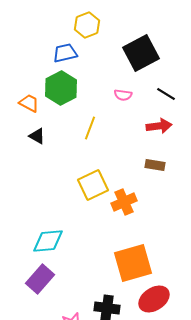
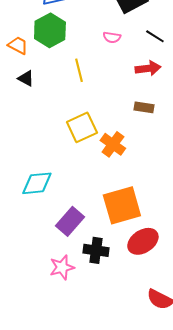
yellow line: (90, 128) -> (79, 70), turned -35
orange cross: (124, 202) -> (113, 144), turned -30
purple rectangle: (40, 279) -> (70, 221), moved

